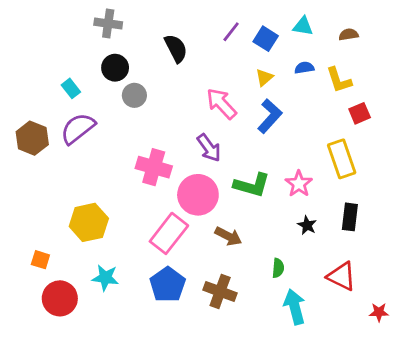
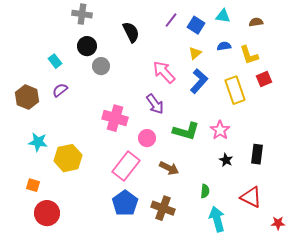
purple semicircle: (78, 128) -> (60, 90), size x0.6
yellow rectangle: (342, 159) -> (235, 90), moved
pink circle: (198, 195) -> (147, 138), size x0.6
cyan star: (105, 278) -> (38, 142), moved

